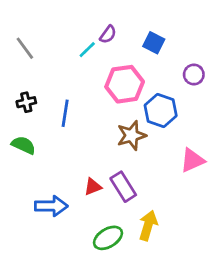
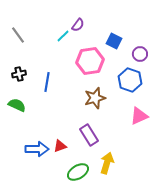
blue square: (154, 43) -> (114, 41), moved
blue hexagon: (161, 111) -> (130, 80), moved
red triangle: (93, 187) -> (60, 146), moved

